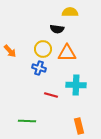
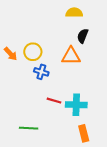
black semicircle: (57, 29) -> (83, 36), moved, turned 104
yellow circle: (43, 49) -> (33, 52), moved
cyan cross: (76, 85) -> (76, 105), moved

